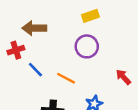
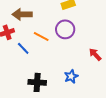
orange line: (66, 78) -> (41, 36), moved

